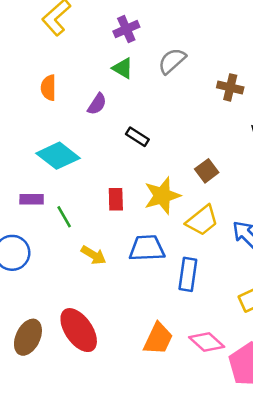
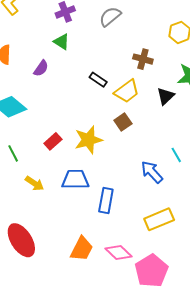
gray semicircle: (172, 61) -> (110, 17), moved
black rectangle: (137, 137) -> (98, 80), moved
red rectangle: (116, 199) -> (53, 141), turned 48
yellow trapezoid: (202, 220) -> (127, 91), moved

